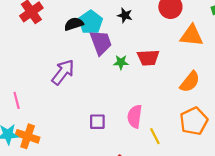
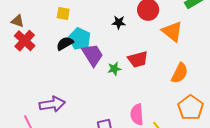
black star: (125, 15) -> (119, 22), moved
orange triangle: (191, 36) -> (172, 31), turned 45
purple arrow: (63, 72) -> (52, 104), moved, turned 55

